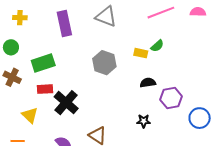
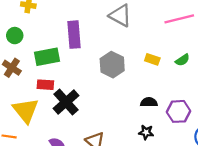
purple rectangle: (64, 23) -> (74, 35), moved
green semicircle: (157, 46) -> (182, 60), moved
black semicircle: (148, 83) -> (149, 102), moved
yellow triangle: (30, 115) -> (26, 110), size x1.5

